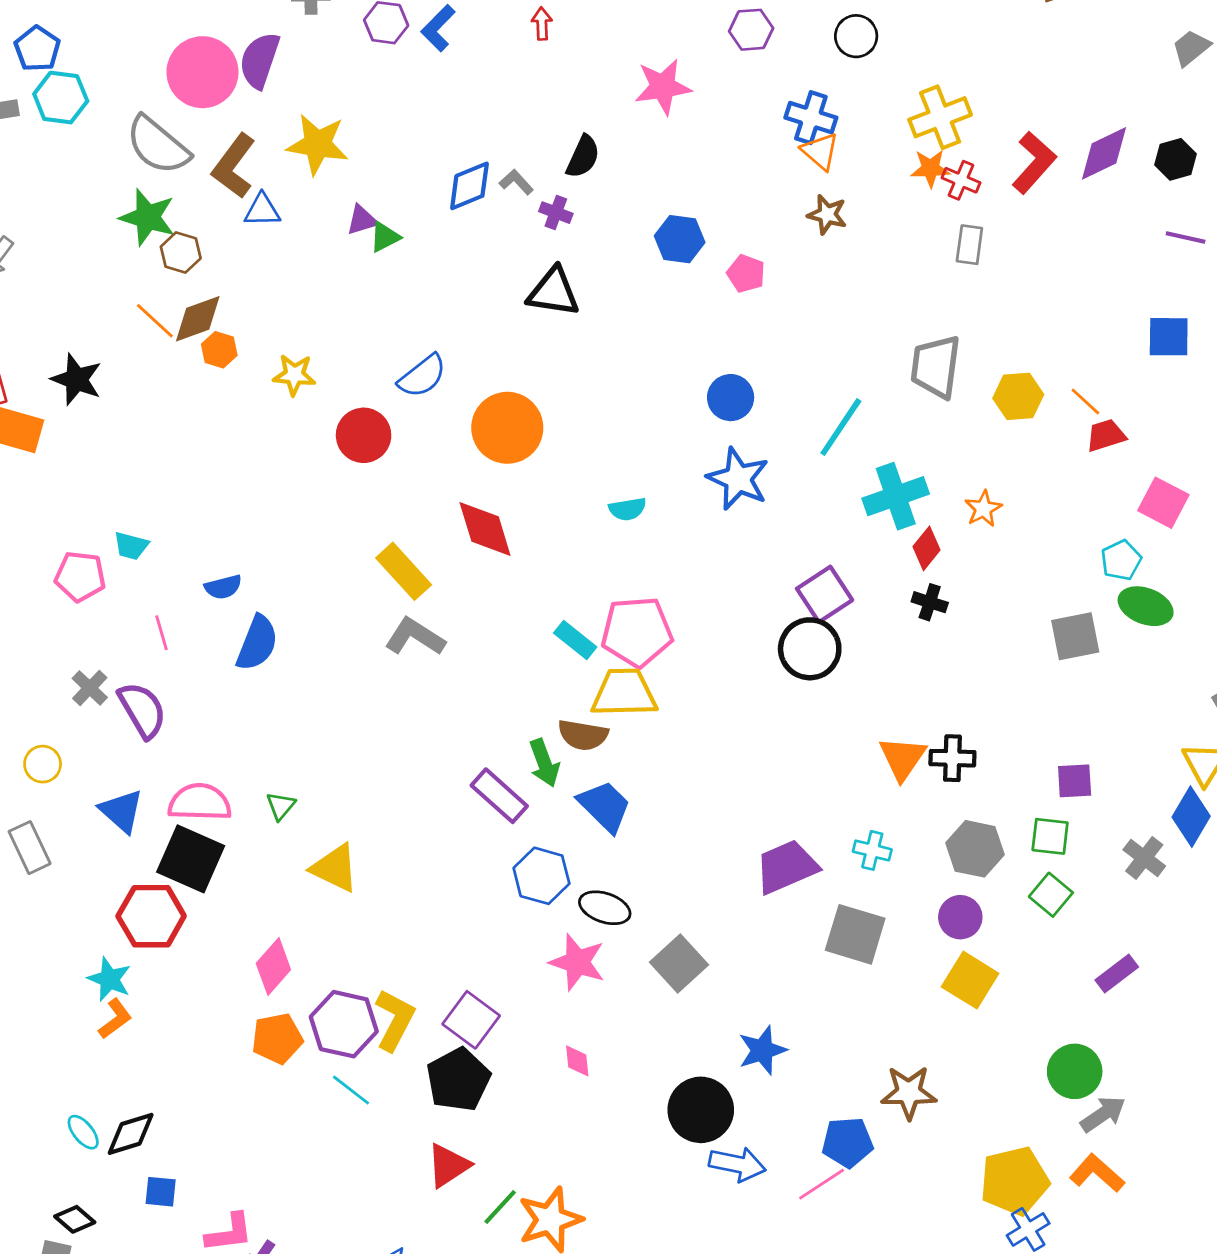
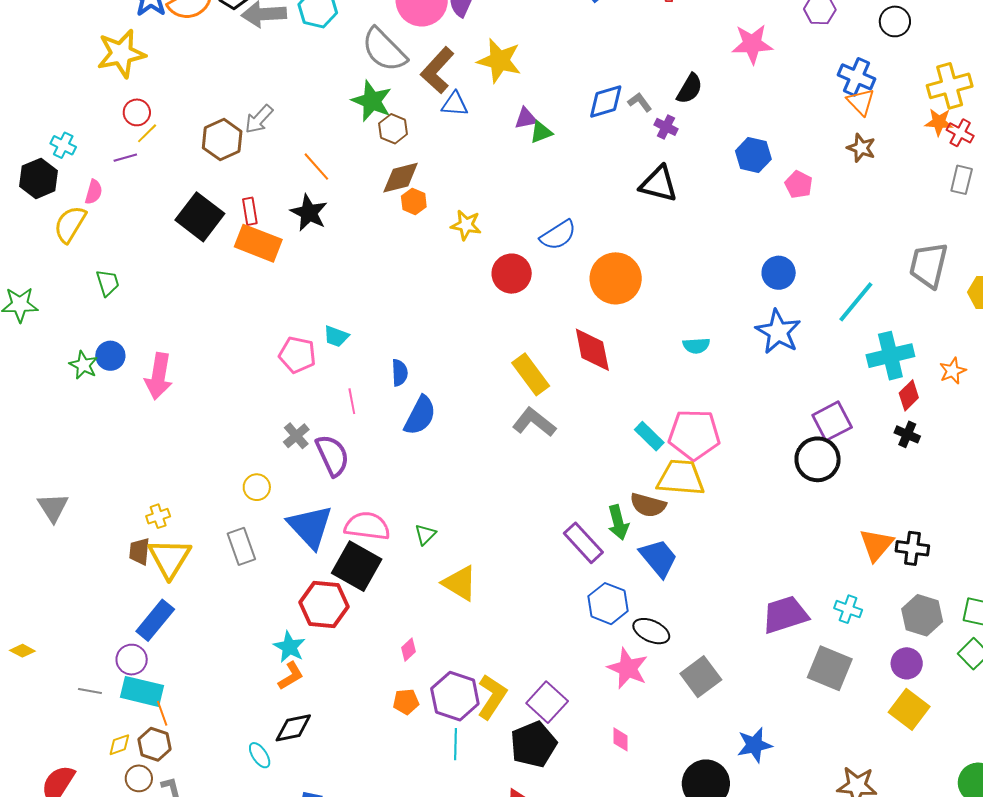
orange line: (155, 321) -> (316, 167), moved
blue semicircle: (223, 587) -> (400, 373), turned -84
blue triangle: (121, 811) -> (310, 527), size x1.4
pink diamond: (273, 967) -> (408, 650), size x0.6
orange pentagon: (277, 1038) -> (406, 702), size x0.7
cyan line: (351, 1090) -> (455, 744), turned 48
black diamond: (131, 1134) -> (293, 728), moved

